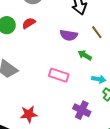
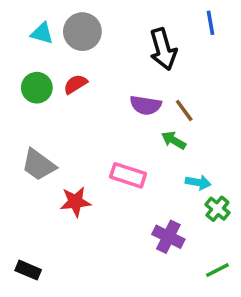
brown line: (97, 32) -> (184, 110), moved
red star: (29, 114) -> (75, 202), moved

